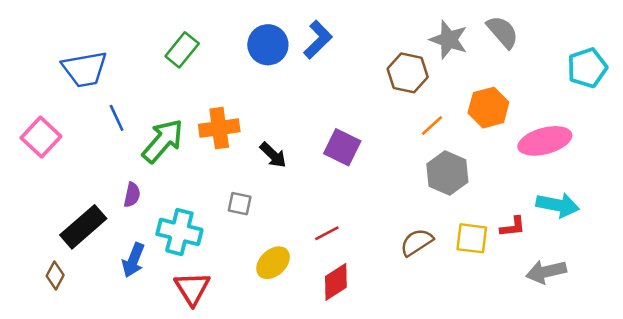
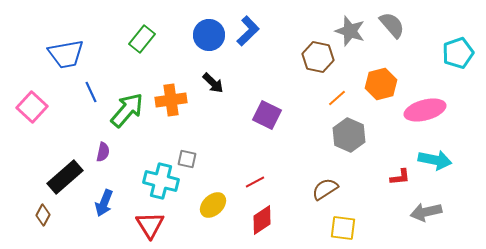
black arrow: (273, 155) -> (213, 83), moved
cyan cross: (179, 232) -> (161, 181), moved
yellow square: (472, 238) -> (343, 228), moved

